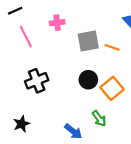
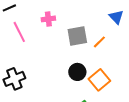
orange line: (112, 47) -> (99, 42), turned -64
black cross: (37, 81) -> (14, 79), moved

